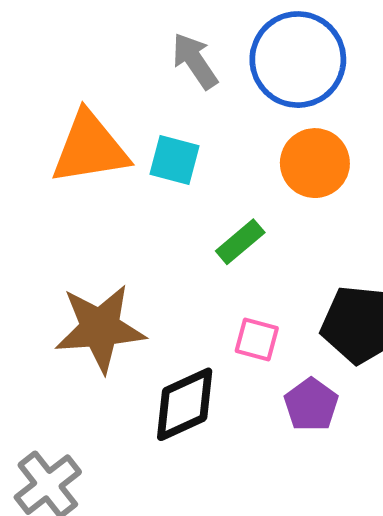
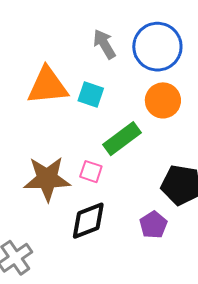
green rectangle: (240, 242) -> (122, 139), size x1.5
pink square: (257, 340) -> (91, 172), moved

